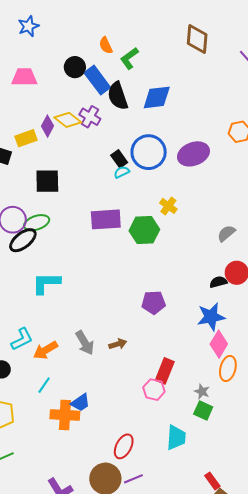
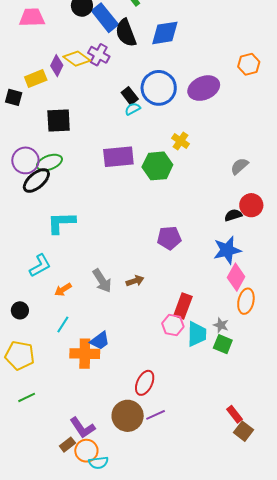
cyan L-shape: (22, 339) -> (40, 265), moved
orange arrow: (45, 350) -> (63, 290), size x0.7
cyan trapezoid: (176, 437) -> (197, 334), moved

